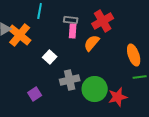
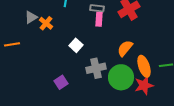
orange cross: (20, 35) -> (46, 23), size x0.6
orange semicircle: (92, 43) -> (125, 48), moved
orange ellipse: (134, 55) -> (144, 66), moved

